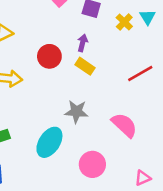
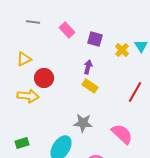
red circle: (49, 56) -> (44, 78), moved
red line: (140, 74) -> (135, 92), turned -30

